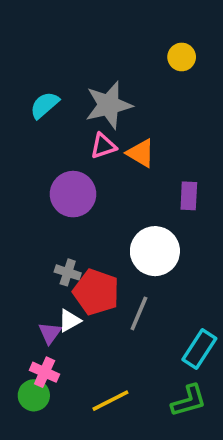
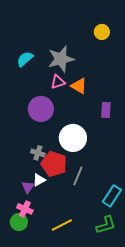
white circle: (155, 251) -> (73, 138), moved

